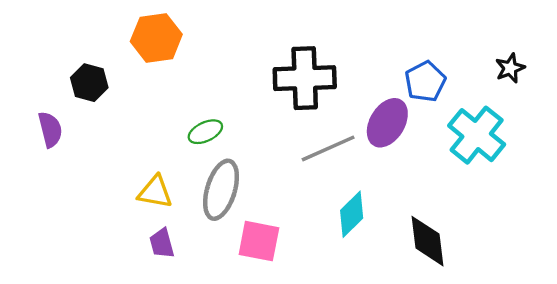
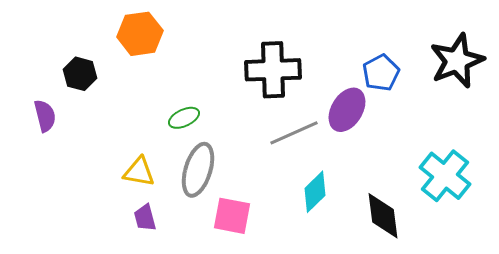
black star: (510, 68) -> (457, 61), size x2.0
cyan cross: (477, 135) -> (445, 176), moved

